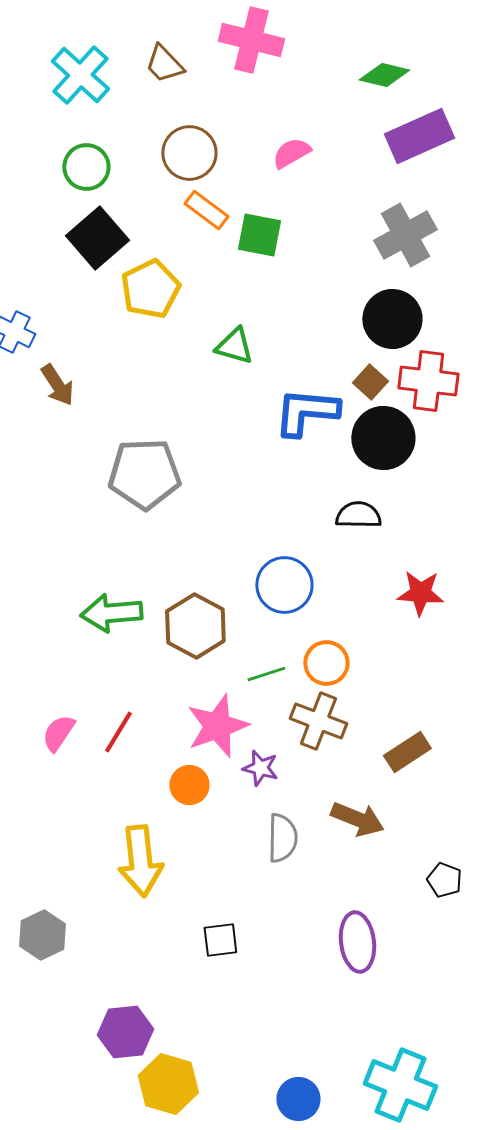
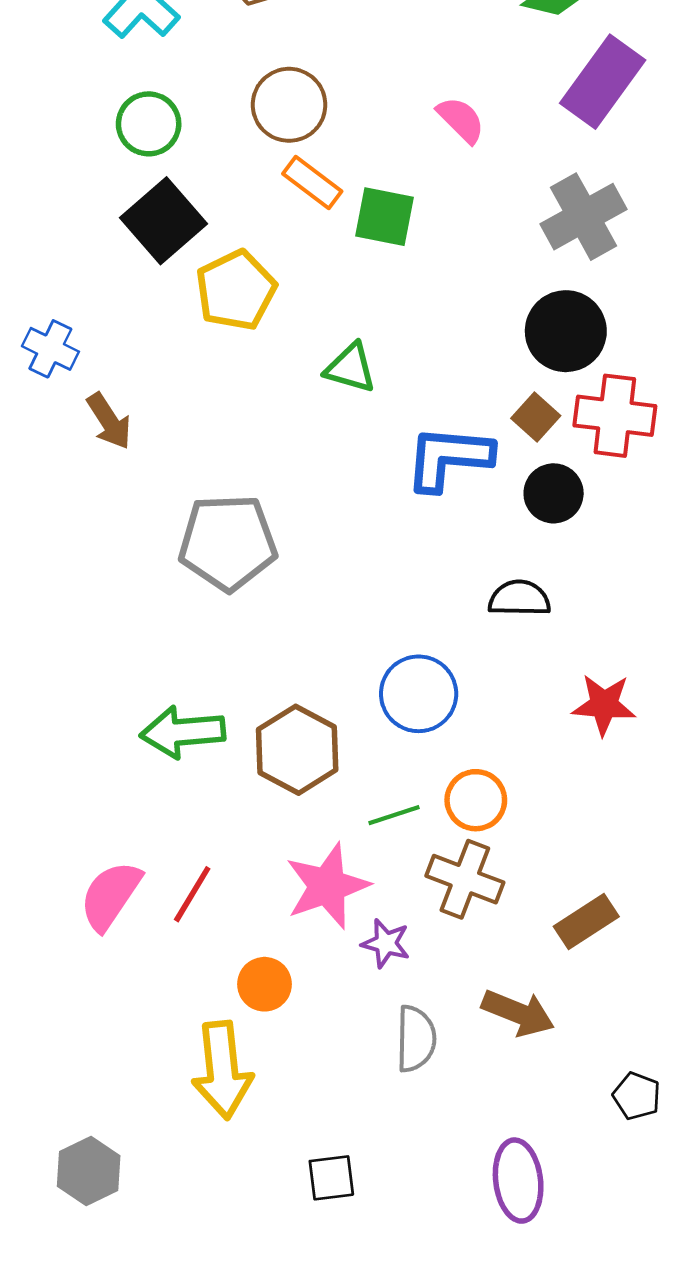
purple rectangle: (419, 136) -> (603, 82), turned -30
pink semicircle: (291, 153) -> (461, 120), moved, turned 75
black circle: (383, 438) -> (554, 493), size x0.7
pink semicircle: (58, 733) -> (110, 896), size x1.4
orange circle: (189, 785) -> (264, 984), moved

